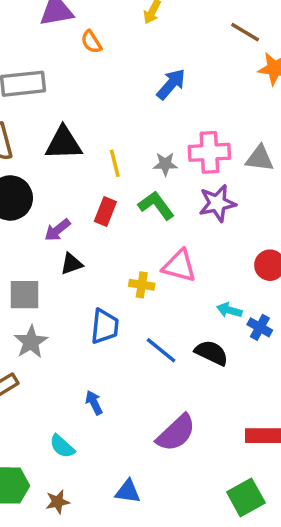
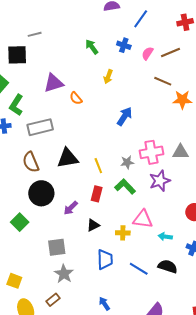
black triangle: (71, 264) -> (93, 225), moved
cyan arrow: (229, 310) -> (165, 237), moved

